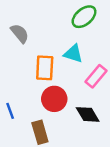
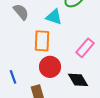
cyan triangle: (73, 54) -> (54, 17), moved

